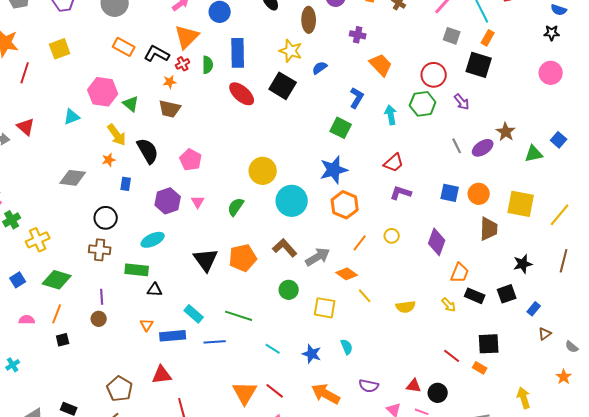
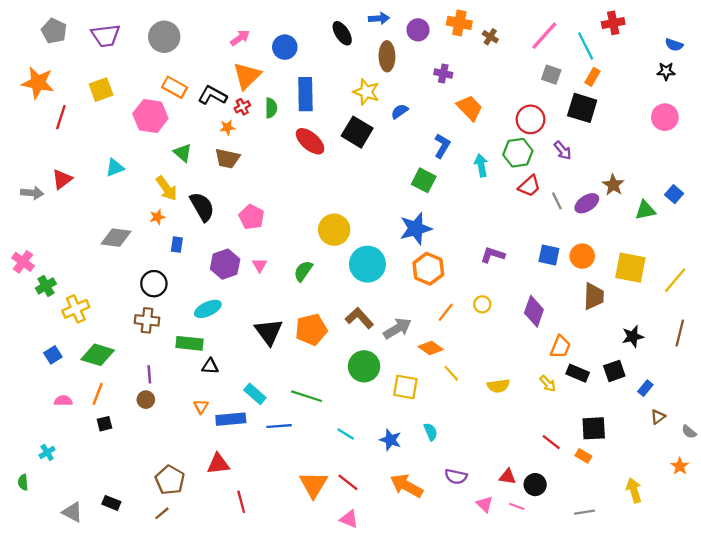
pink hexagon: (103, 92) -> (150, 116), moved
red triangle: (26, 127) -> (62, 179), turned 42
red trapezoid: (394, 163) -> (529, 186), moved
green circle: (289, 290) -> (364, 366), size x1.4

